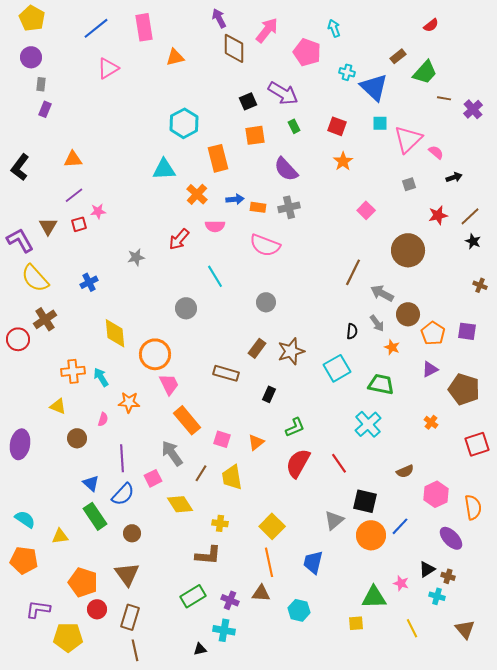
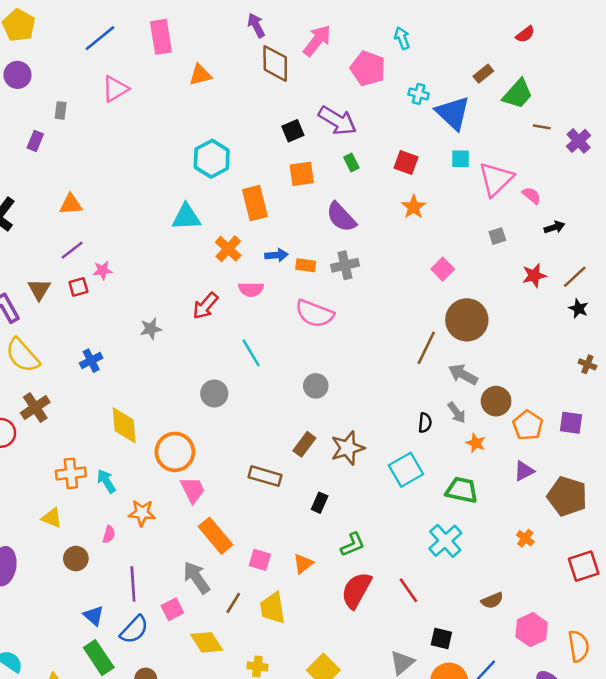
gray rectangle: (41, 84) -> (61, 110), moved
brown circle: (408, 250) -> (467, 320), moved
black square: (365, 501) -> (441, 639), size x0.7

